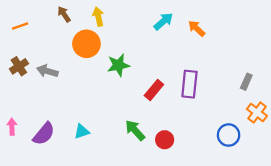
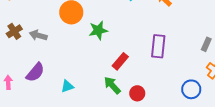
red rectangle: (154, 90) -> (120, 61), moved
purple semicircle: (44, 134) -> (35, 72), moved

